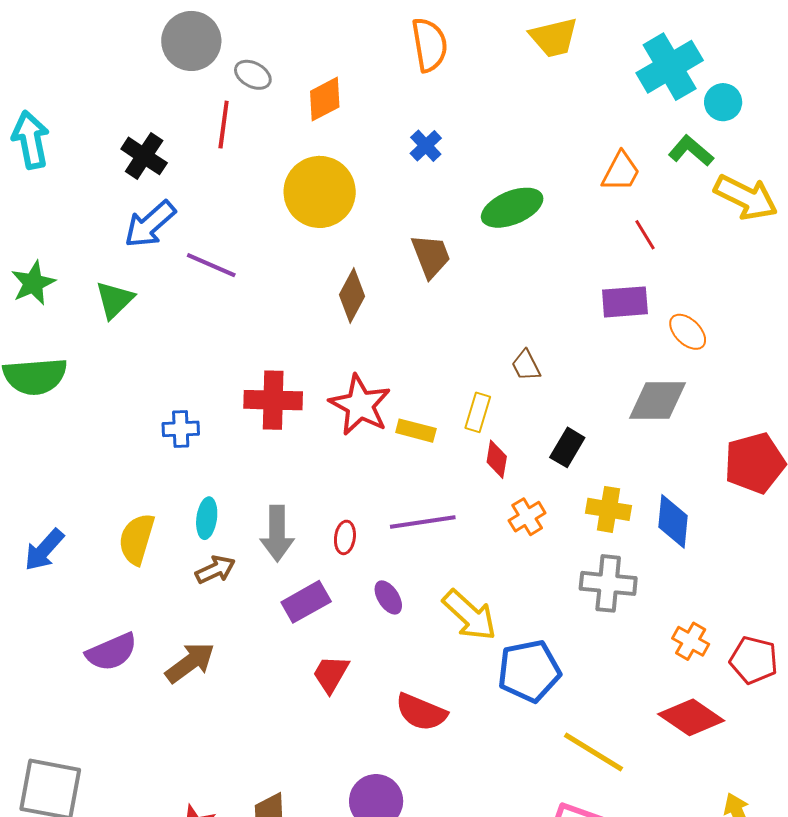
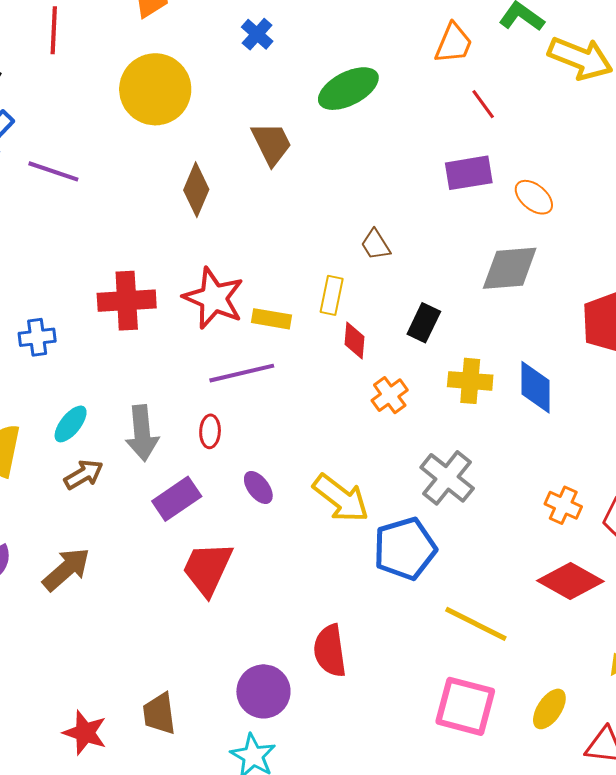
cyan ellipse: (207, 518) -> (71, 424), turned 36
purple line: (423, 522) -> (242, 373), moved
gray cross: (608, 583) -> (447, 478), moved, turned 38
red trapezoid: (331, 674) -> (208, 569), size x1.4
red semicircle: (421, 712) -> (330, 651), moved, turned 64

